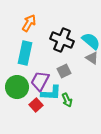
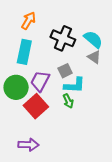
cyan L-shape: (51, 93) -> (74, 85), moved
red square: (36, 105) -> (36, 106), size x1.6

